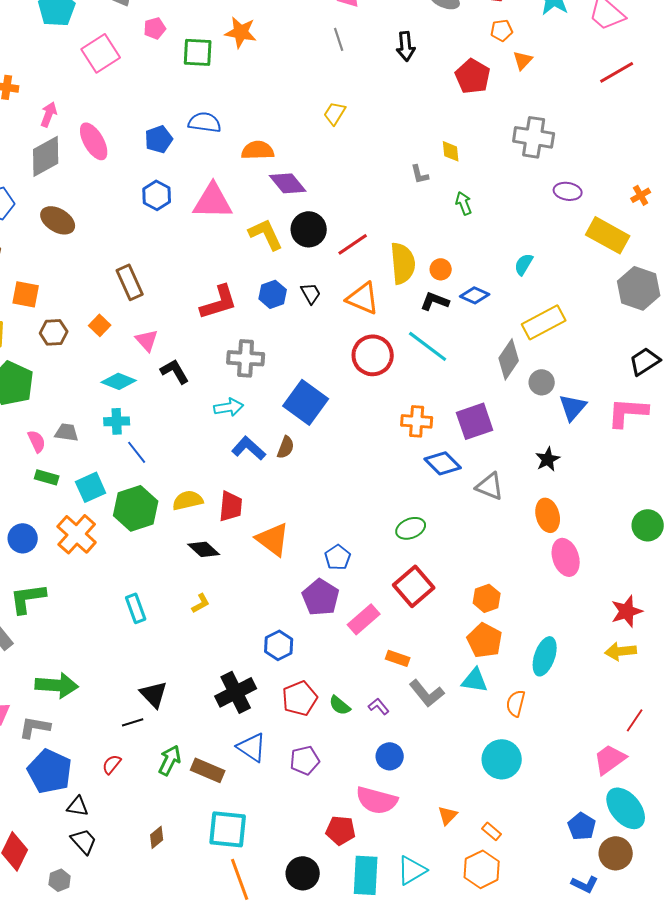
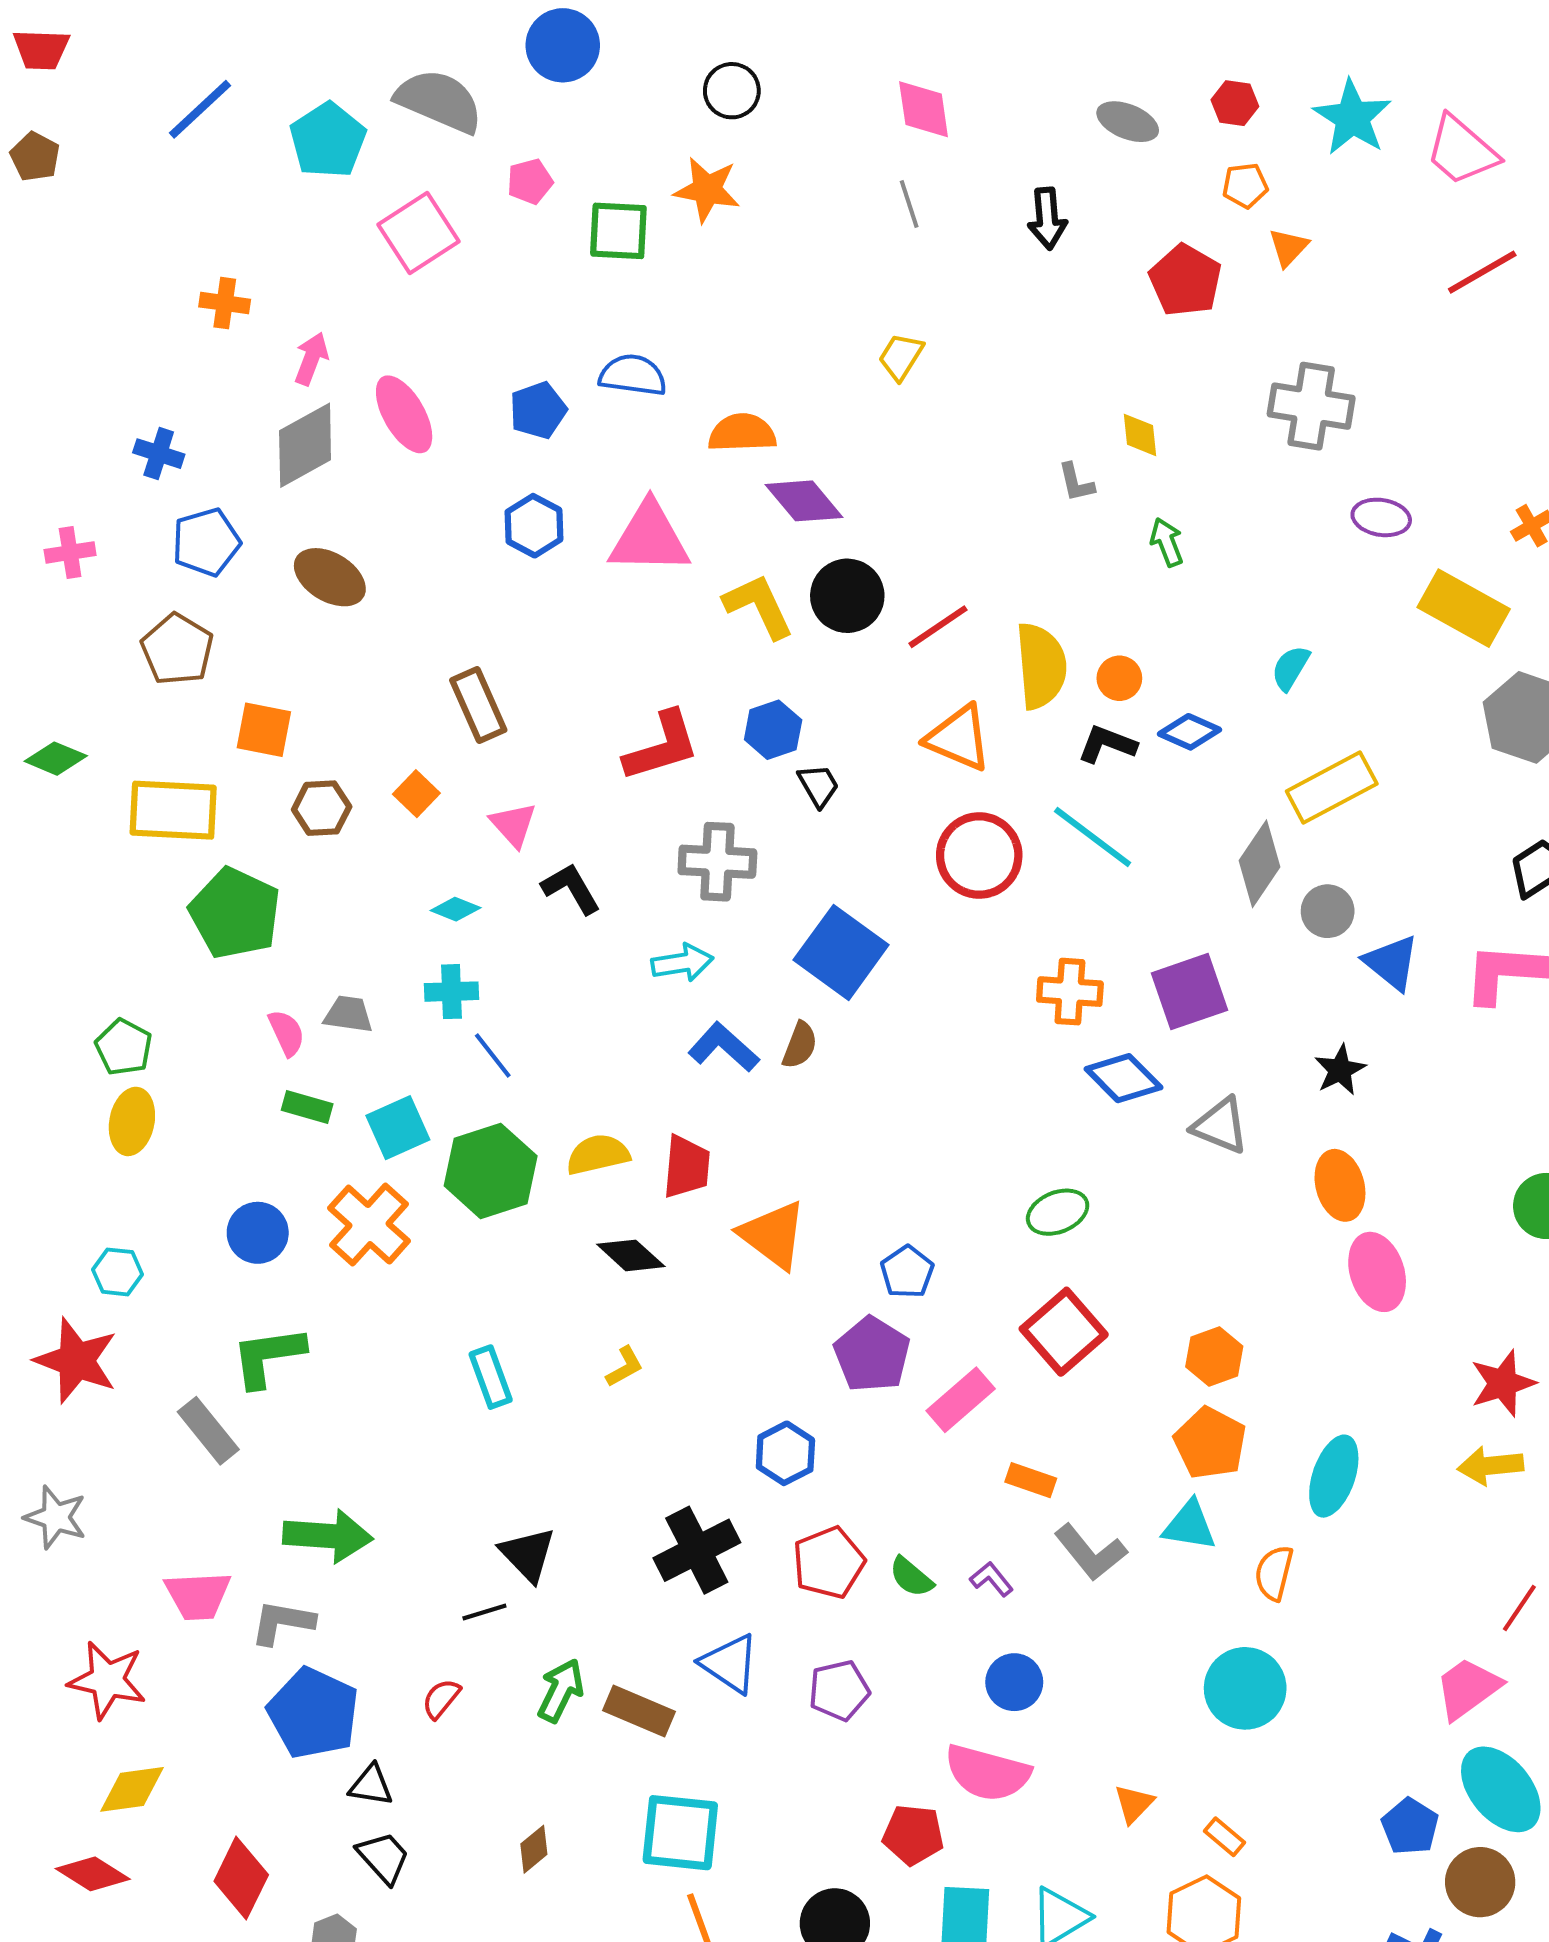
black trapezoid: (311, 293) -> (818, 785), moved
cyan diamond: (119, 381) -> (456, 909), size x0.7
blue triangle: (573, 407) -> (1392, 963), turned -32

